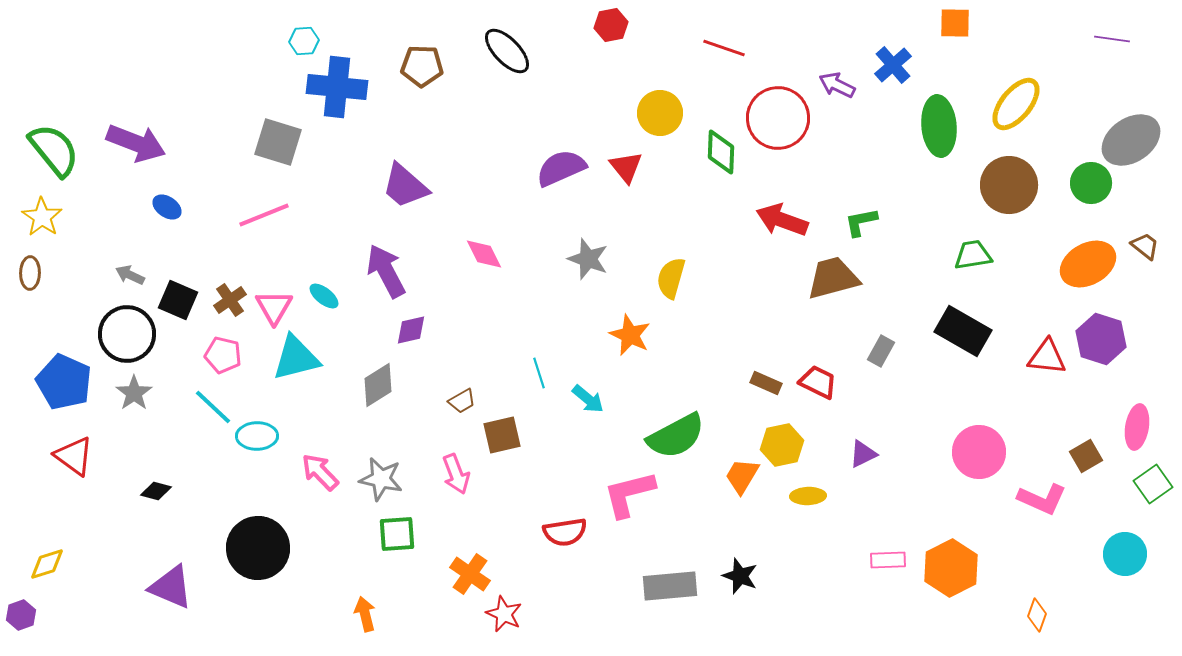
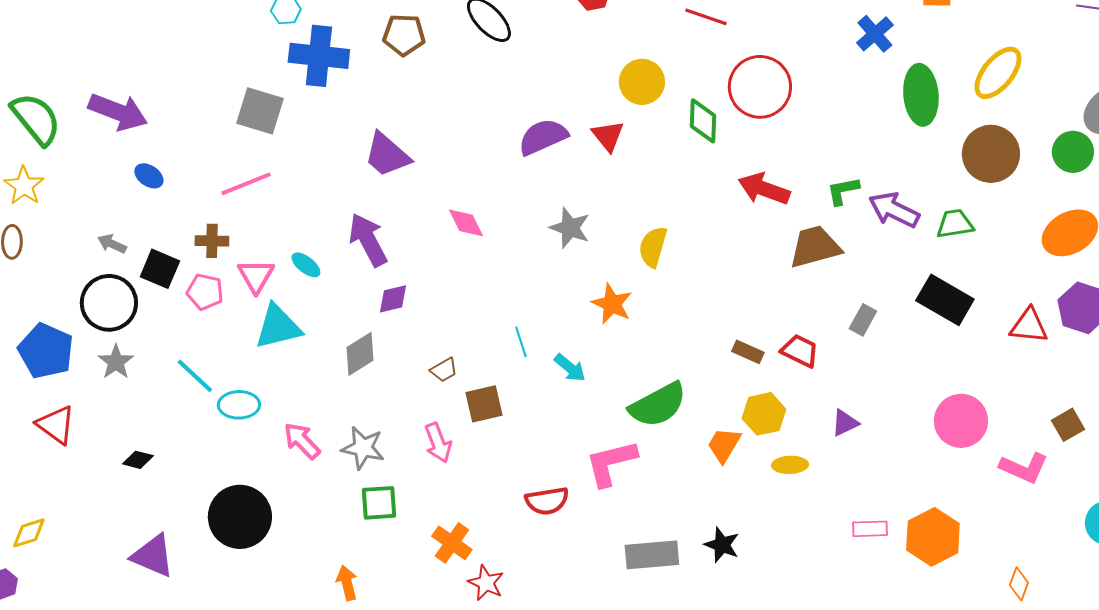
purple arrow: (837, 85) -> (894, 210), moved, size x1.4
brown cross: (230, 300) -> (212, 241), moved, turned 36
pink pentagon: (223, 355) -> (205, 292), moved

